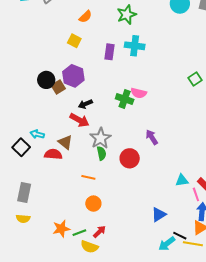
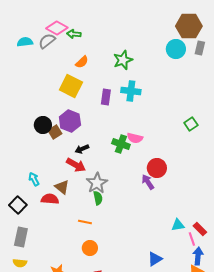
yellow square: (74, 41) -> (71, 86), size x1.6
cyan arrow: (37, 134) -> (34, 179), turned 48
black square: (21, 147) -> (18, 205), moved
red circle: (130, 158) -> (157, 168), moved

